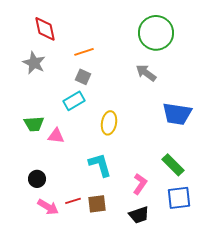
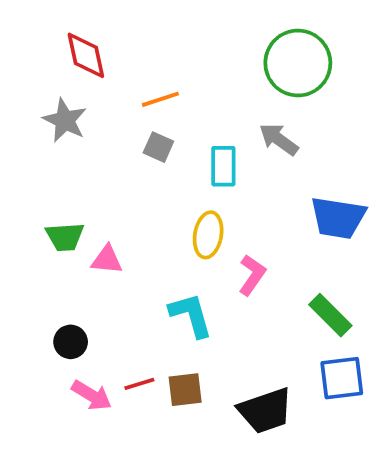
cyan rectangle: (74, 101) -> (223, 166), moved, turned -60
pink L-shape: (140, 184) -> (252, 275), moved
black trapezoid: (139, 215) -> (265, 411), size x1.4

